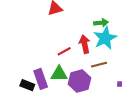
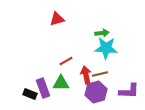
cyan star: (105, 38) -> (106, 48), turned 30
red arrow: (85, 44) -> (86, 75), moved
purple hexagon: (80, 81) -> (96, 92), moved

